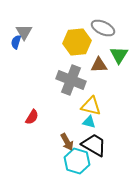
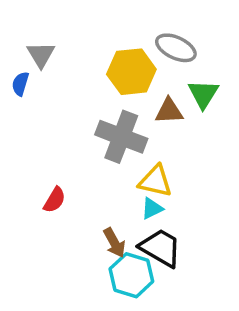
blue semicircle: (16, 42) -> (20, 84), moved
cyan triangle: (89, 122) -> (152, 208), turned -40

